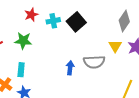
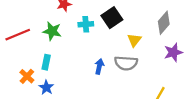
cyan cross: (53, 21) -> (86, 24), moved
yellow triangle: (115, 46) -> (134, 40), moved

